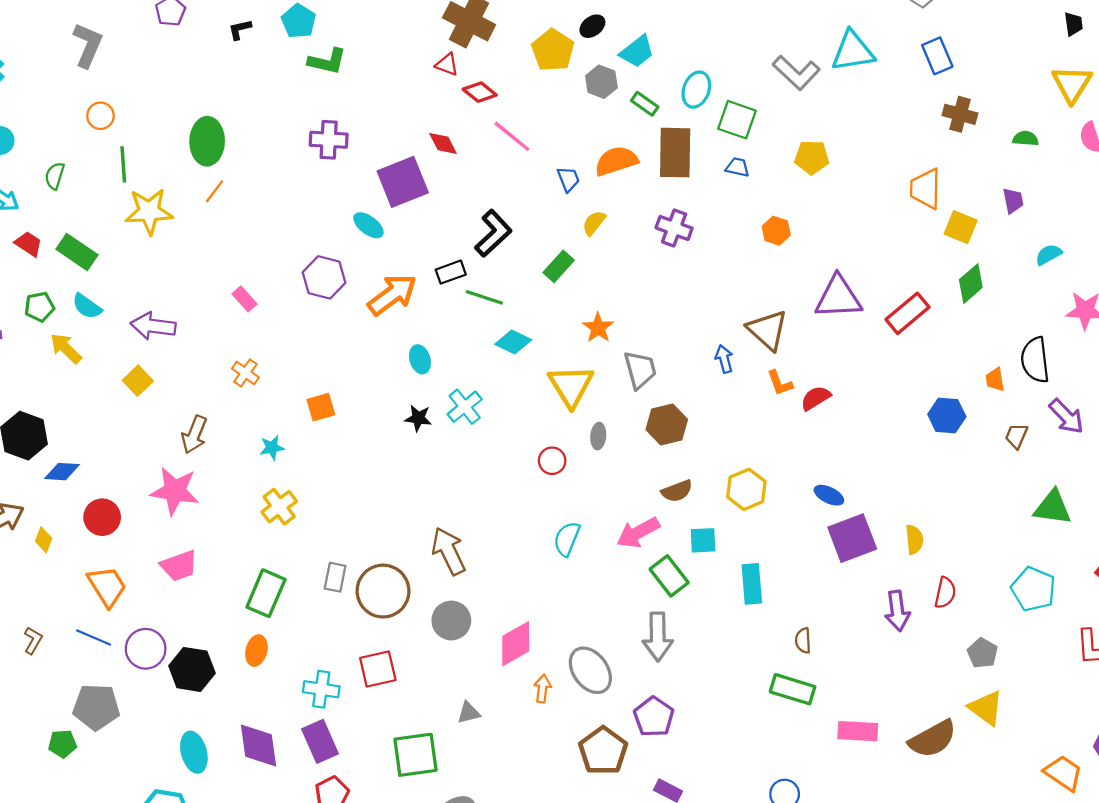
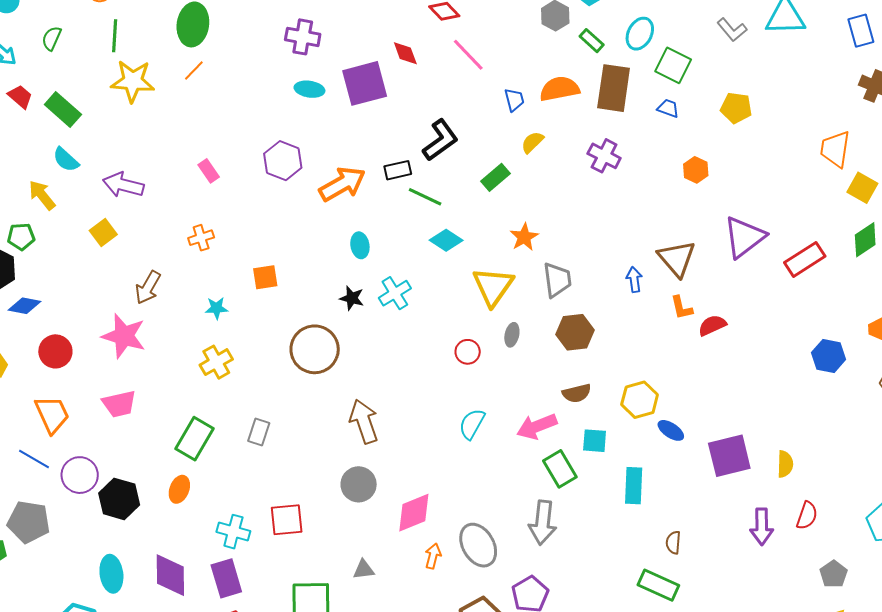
gray L-shape: (796, 73) -> (732, 30), size x0.7
cyan ellipse: (368, 225) -> (309, 89), moved, turned -36
purple triangle: (838, 297) -> (744, 237), turned -42
green pentagon: (39, 307) -> (21, 237), moved
orange cross: (245, 373) -> (201, 238), turned 30
blue ellipse: (829, 495) -> (671, 430), moved
brown circle: (383, 591) -> (315, 349), moved

